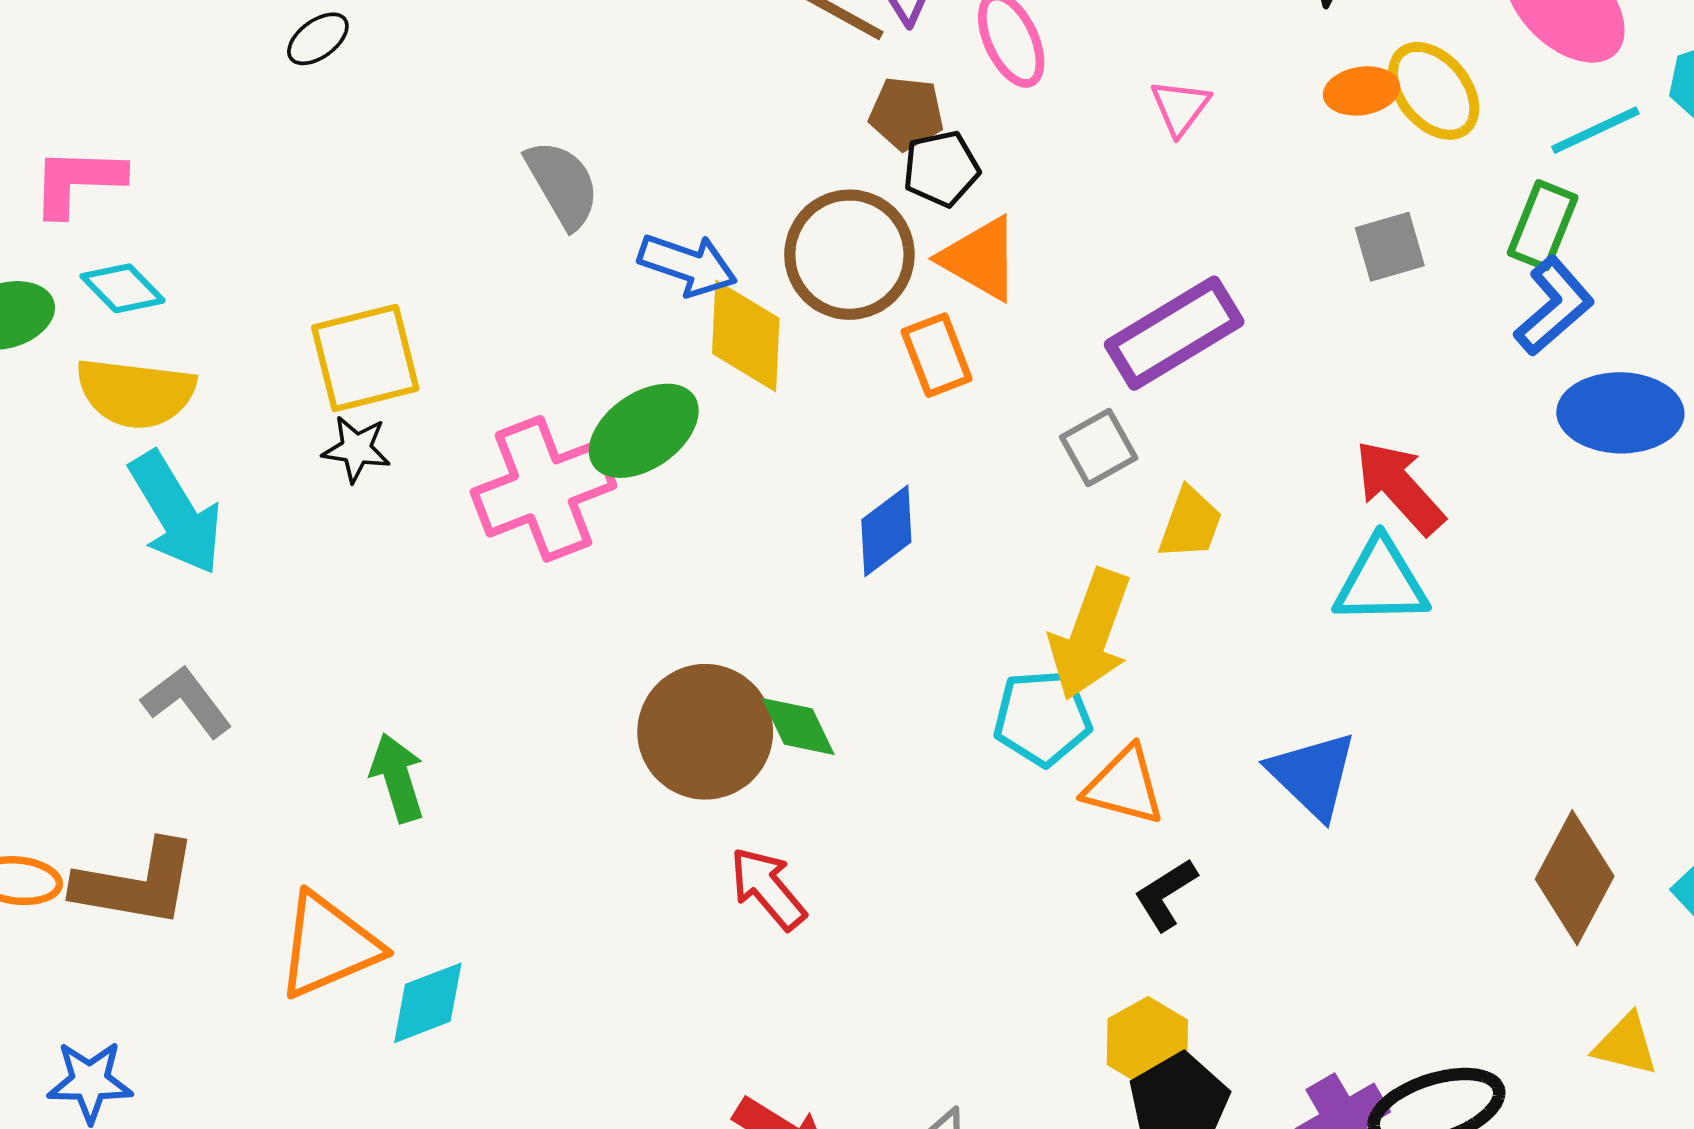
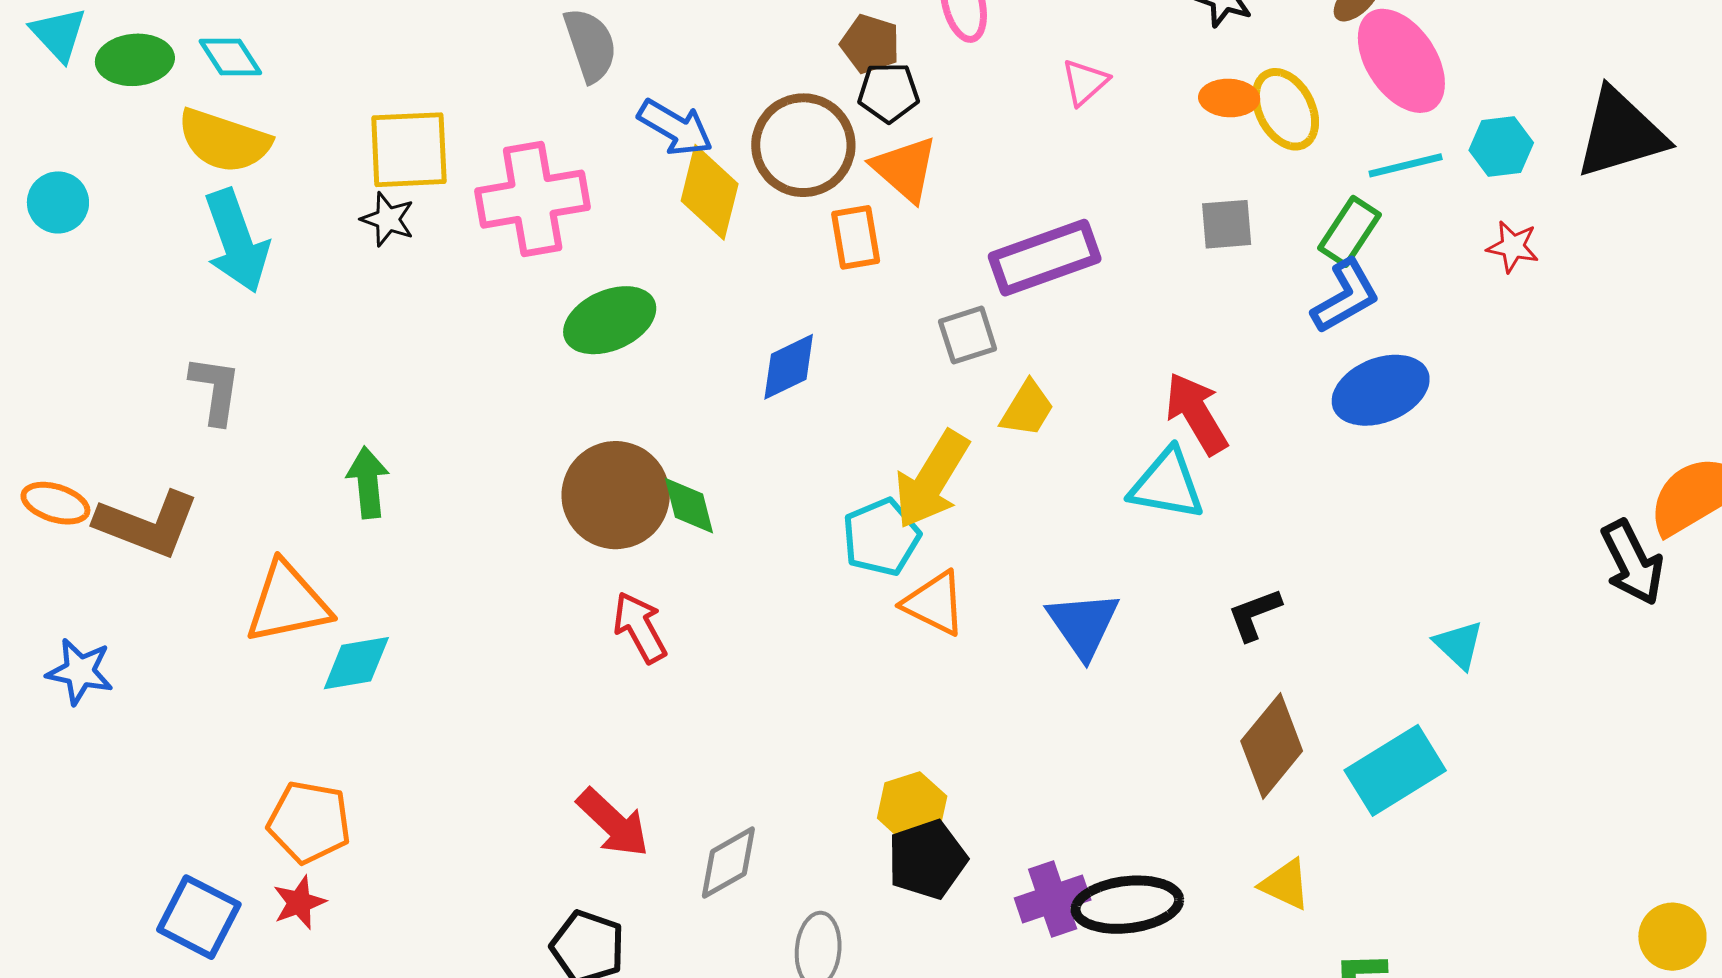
blue ellipse: (1620, 413) -> (1381, 390), turned -34
green ellipse: (644, 431) -> (610, 320), moved
pink cross: (543, 489) -> (533, 199), moved
gray L-shape: (187, 701) -> (215, 390), turned 34
cyan pentagon: (1042, 718) -> (881, 537), turned -30
black L-shape: (1166, 894) -> (1254, 614), moved

